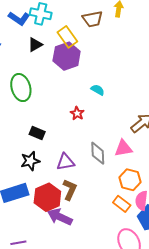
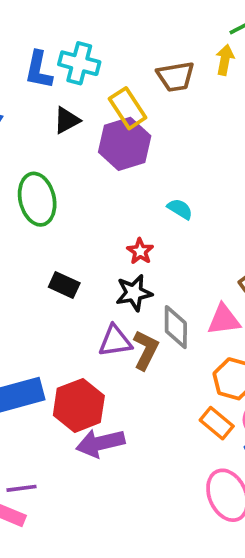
blue L-shape: (19, 18) -> (39, 70), turned 65
black star: (30, 161) -> (134, 293), moved
brown L-shape: (70, 190) -> (146, 350), moved
purple arrow: (60, 217) -> (100, 443), turned -40

